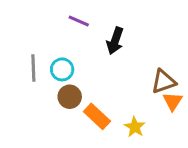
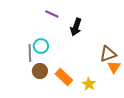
gray line: (33, 68) -> (30, 53), moved
brown circle: (70, 97) -> (40, 71), moved

